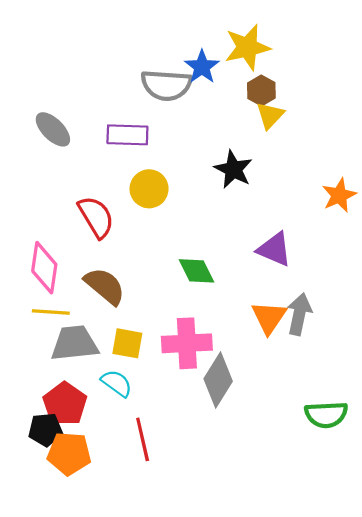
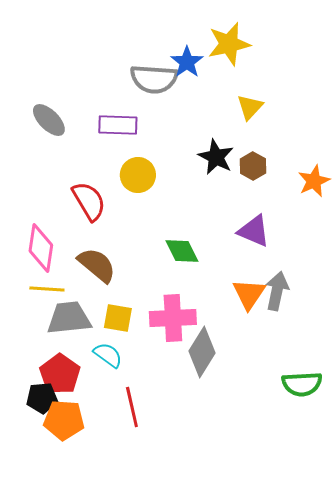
brown hexagon: (261, 91) -> (253, 166), moved

